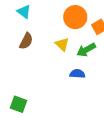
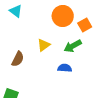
brown semicircle: (26, 41) -> (18, 59), moved
yellow triangle: (62, 44) -> (44, 45), moved, turned 40

